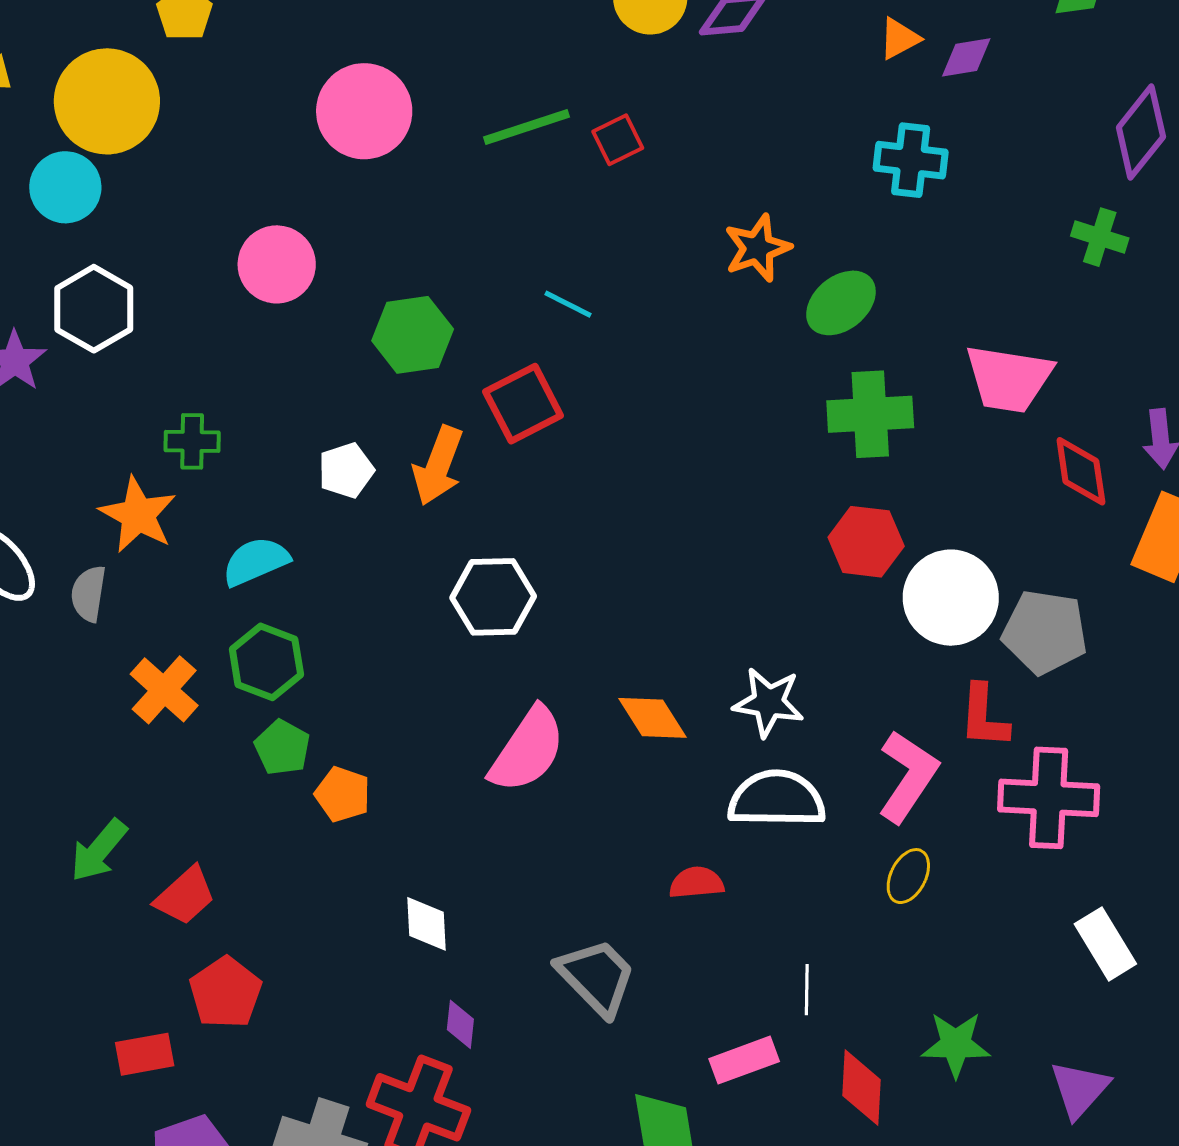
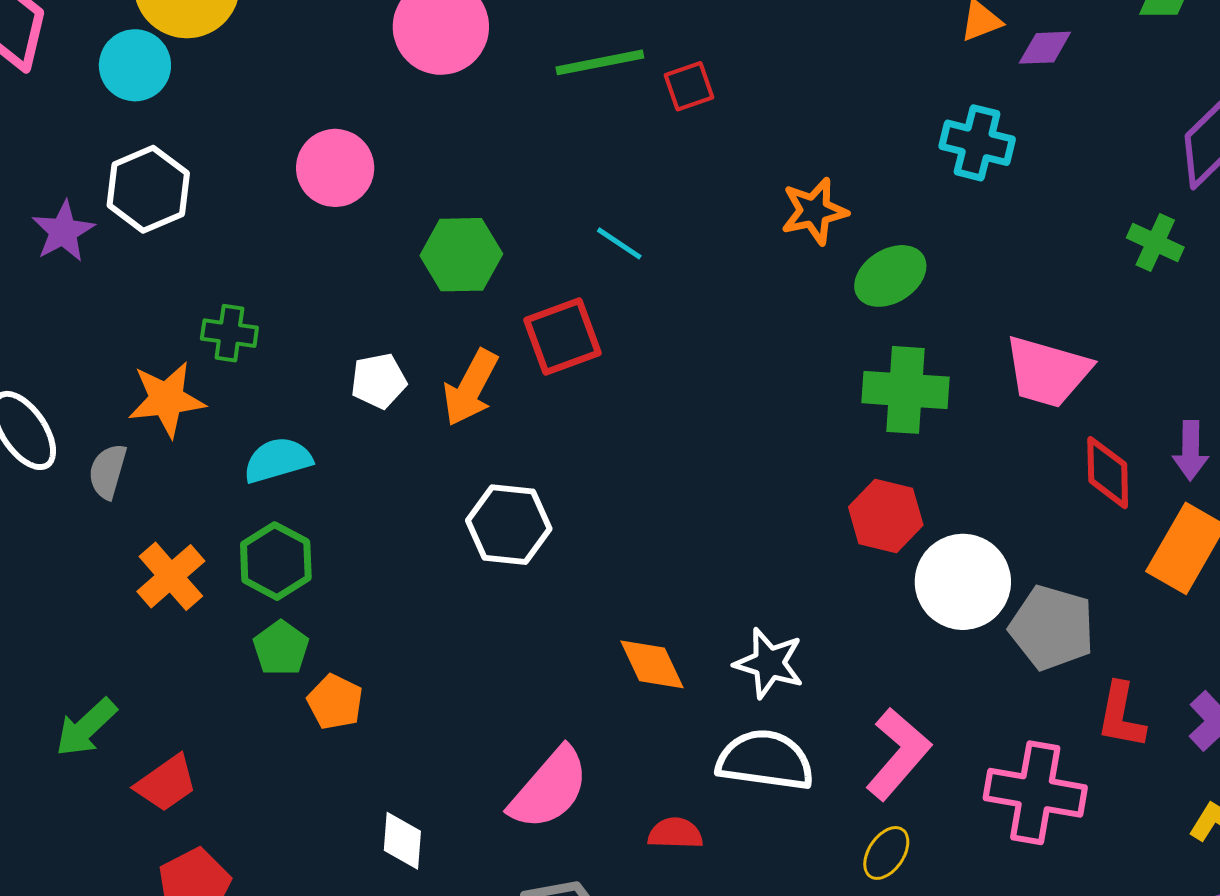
orange star: (138, 515) -> (167, 399), turned 30
red L-shape: (984, 716) -> (1121, 716), moved
pink semicircle: (527, 750) -> (549, 789), moved

